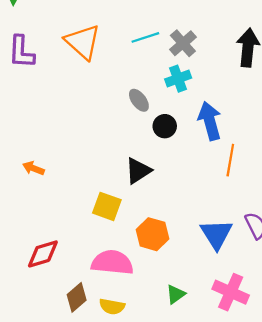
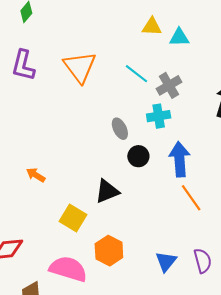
cyan line: (145, 37) -> (136, 74), turned 45
orange line: (230, 160) -> (191, 198), turned -56
orange arrow: (33, 168) -> (36, 175), moved
blue triangle: (216, 234) -> (166, 261), size x0.7

